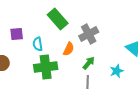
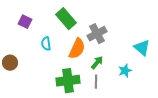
purple square: (17, 34) -> (25, 22), moved, turned 32
orange semicircle: (69, 49) -> (77, 49), size x1.5
green cross: (46, 67) -> (68, 81), moved

